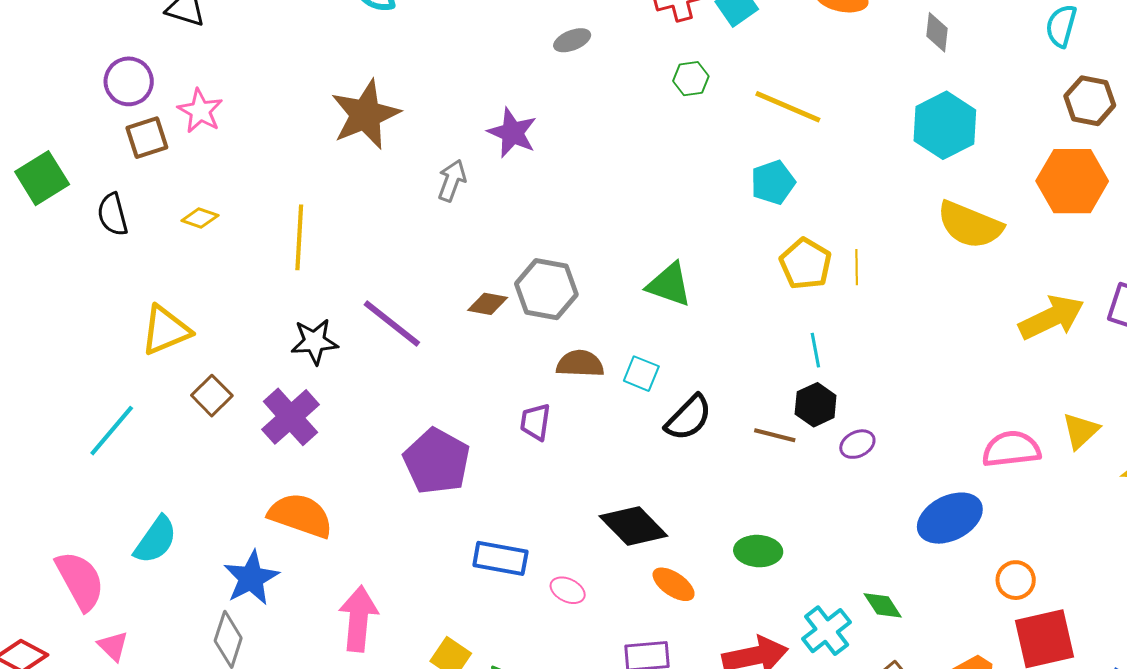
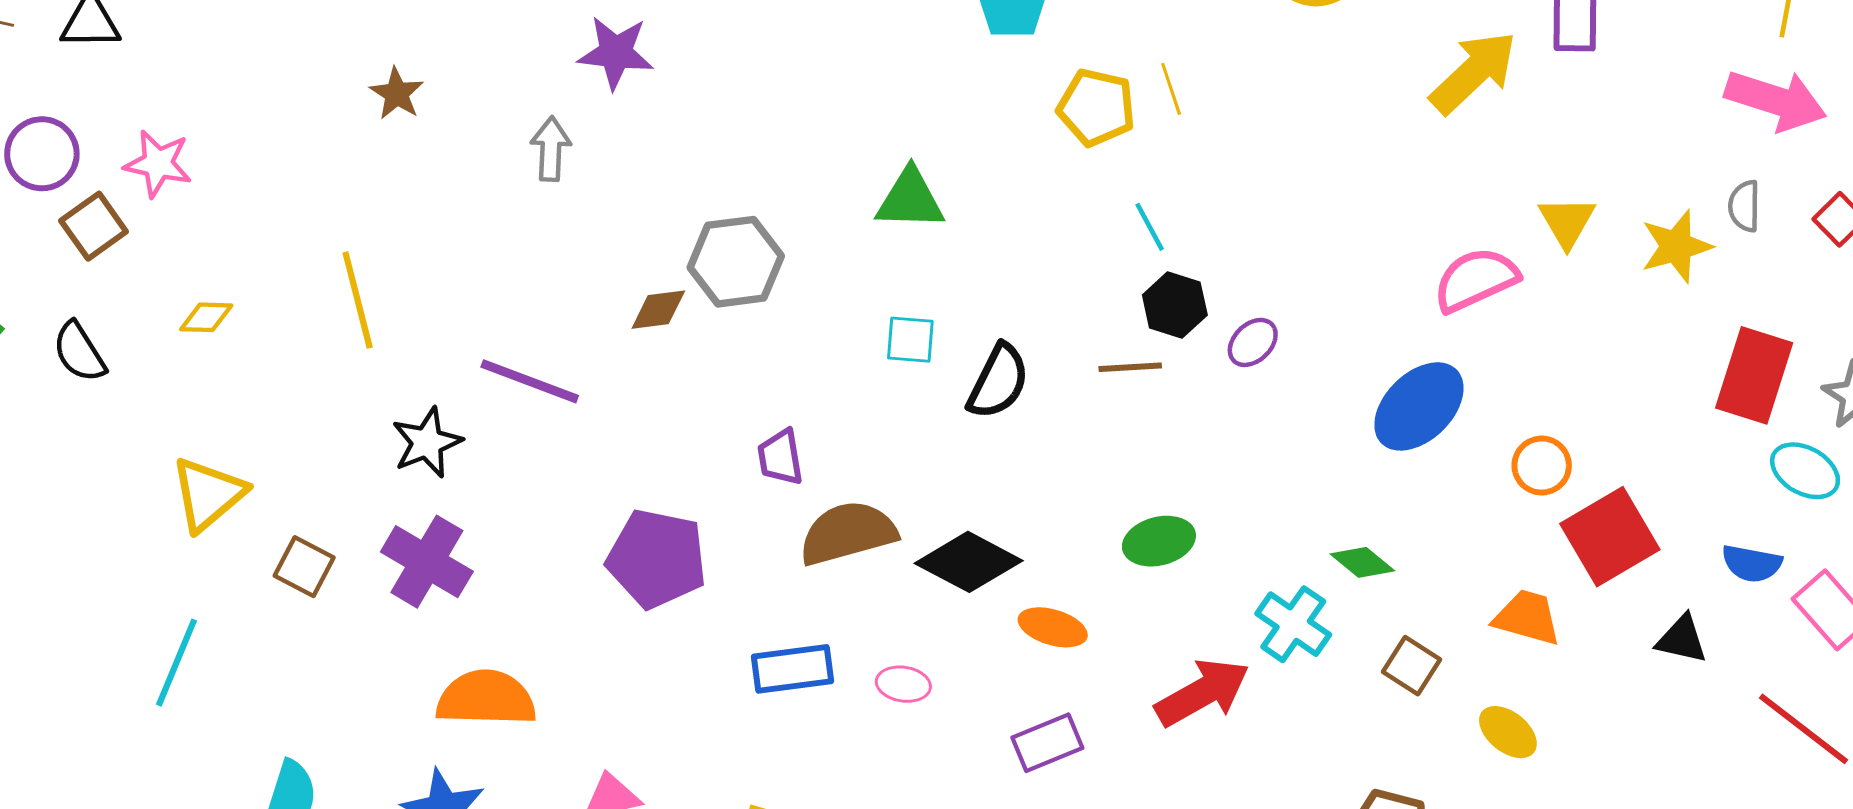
brown star: (365, 115) -> (397, 94), size x0.5
brown semicircle: (580, 364) -> (848, 533), moved, size x1.4

